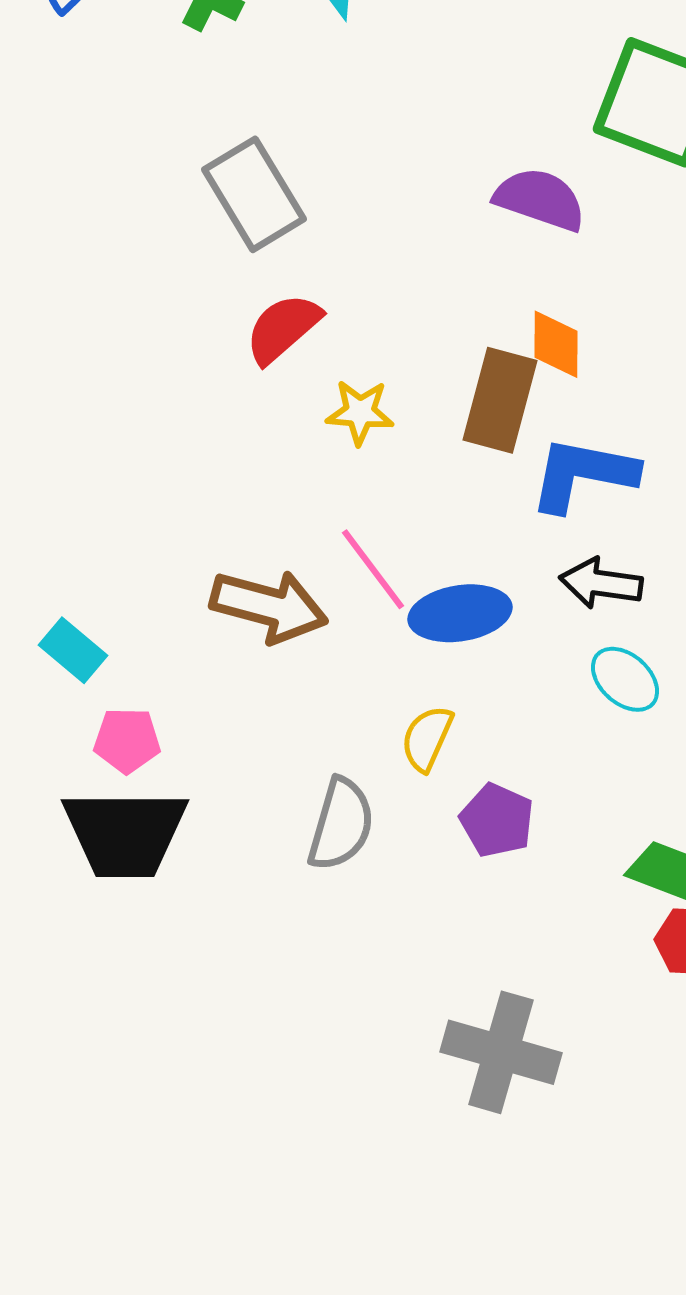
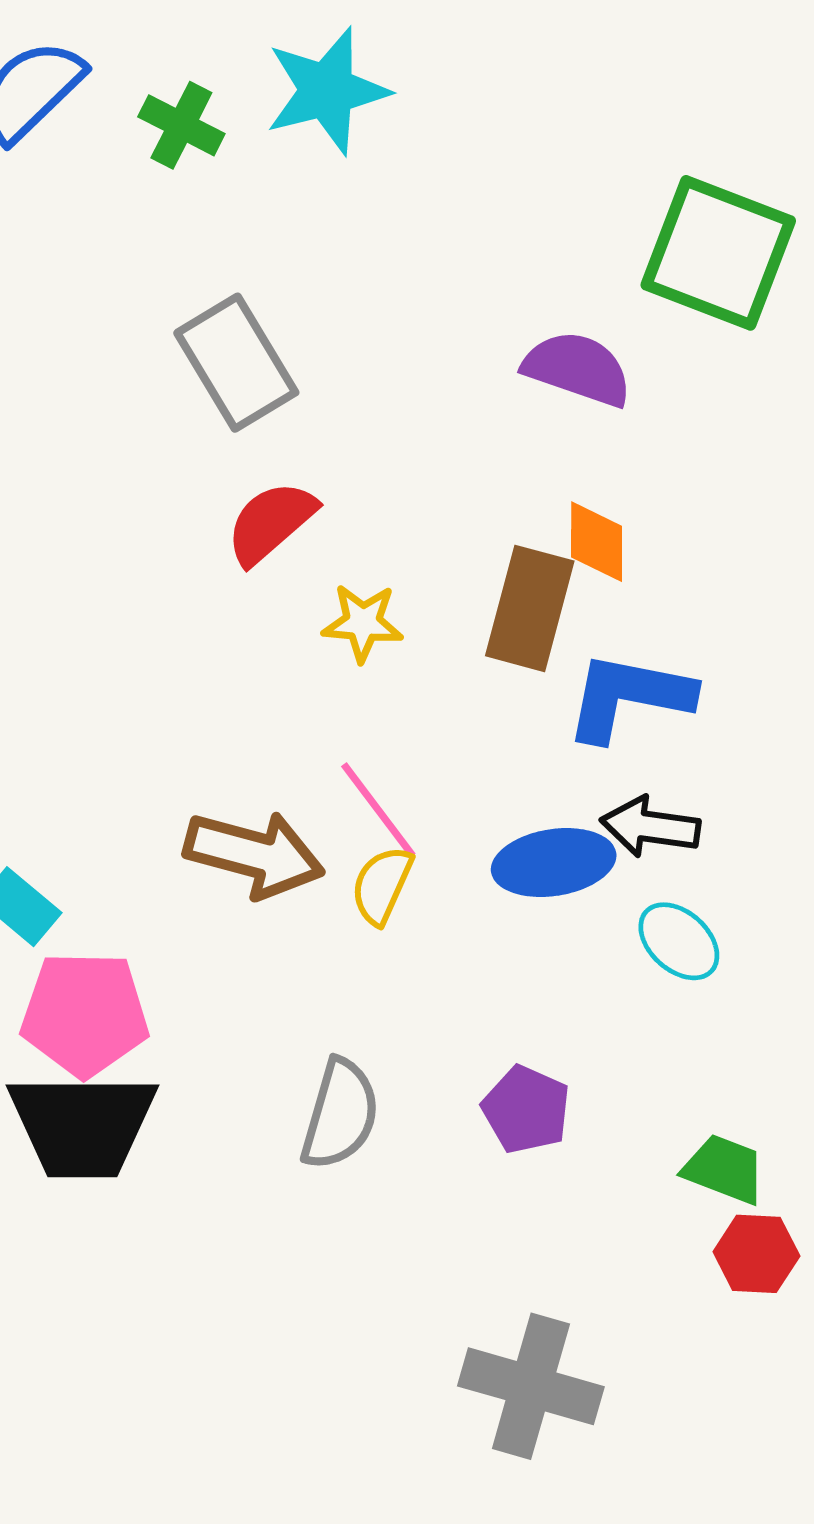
blue ellipse: (460, 613) -> (554, 863), moved
yellow semicircle: (427, 738) -> (382, 885), moved
pink pentagon: (127, 740) -> (85, 1014), size x1.6

